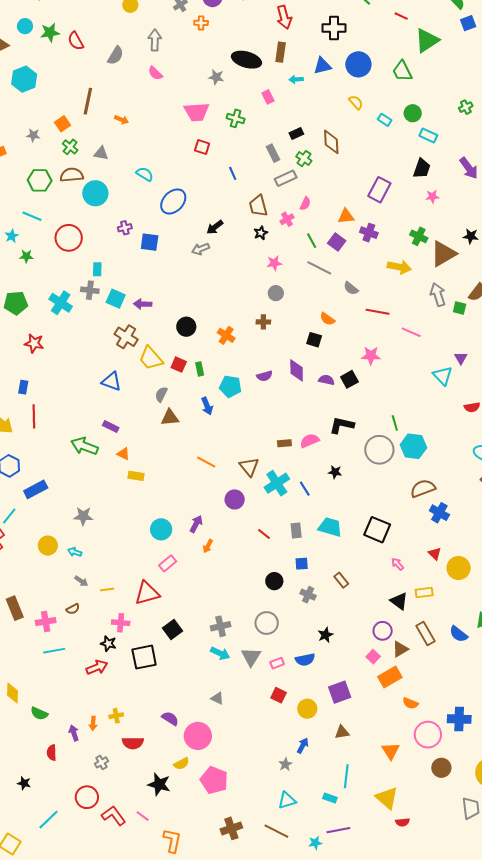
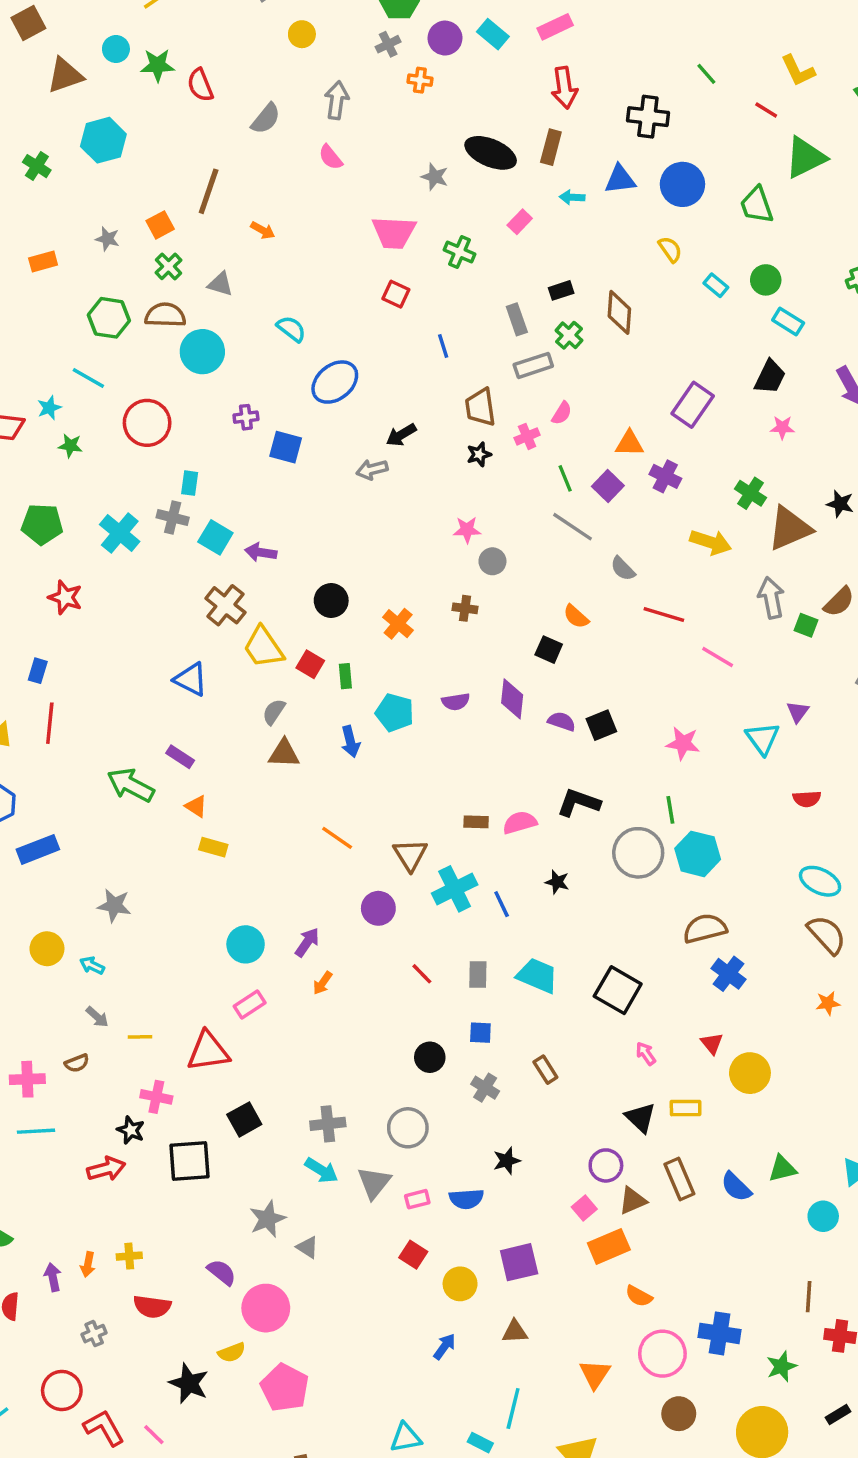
pink rectangle: (268, 97) -> (520, 222), turned 64
pink star: (274, 263) -> (467, 530), moved
pink star: (371, 356) -> (683, 743), moved
gray star: (285, 764) -> (267, 1219), moved, size x1.5

